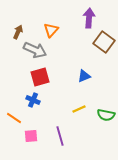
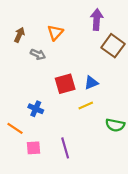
gray arrow: (35, 50) -> (38, 54), size x0.6
red square: (40, 77) -> (65, 84), moved
yellow line: (79, 109) -> (86, 105), moved

